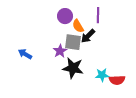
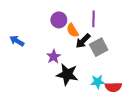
gray square: (73, 42) -> (99, 47), moved, turned -36
blue arrow: (25, 54) -> (17, 41), moved

